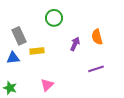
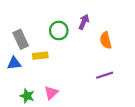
green circle: (54, 18) -> (59, 31), moved
purple arrow: (75, 44) -> (84, 22), moved
green star: (10, 88) -> (27, 96), moved

